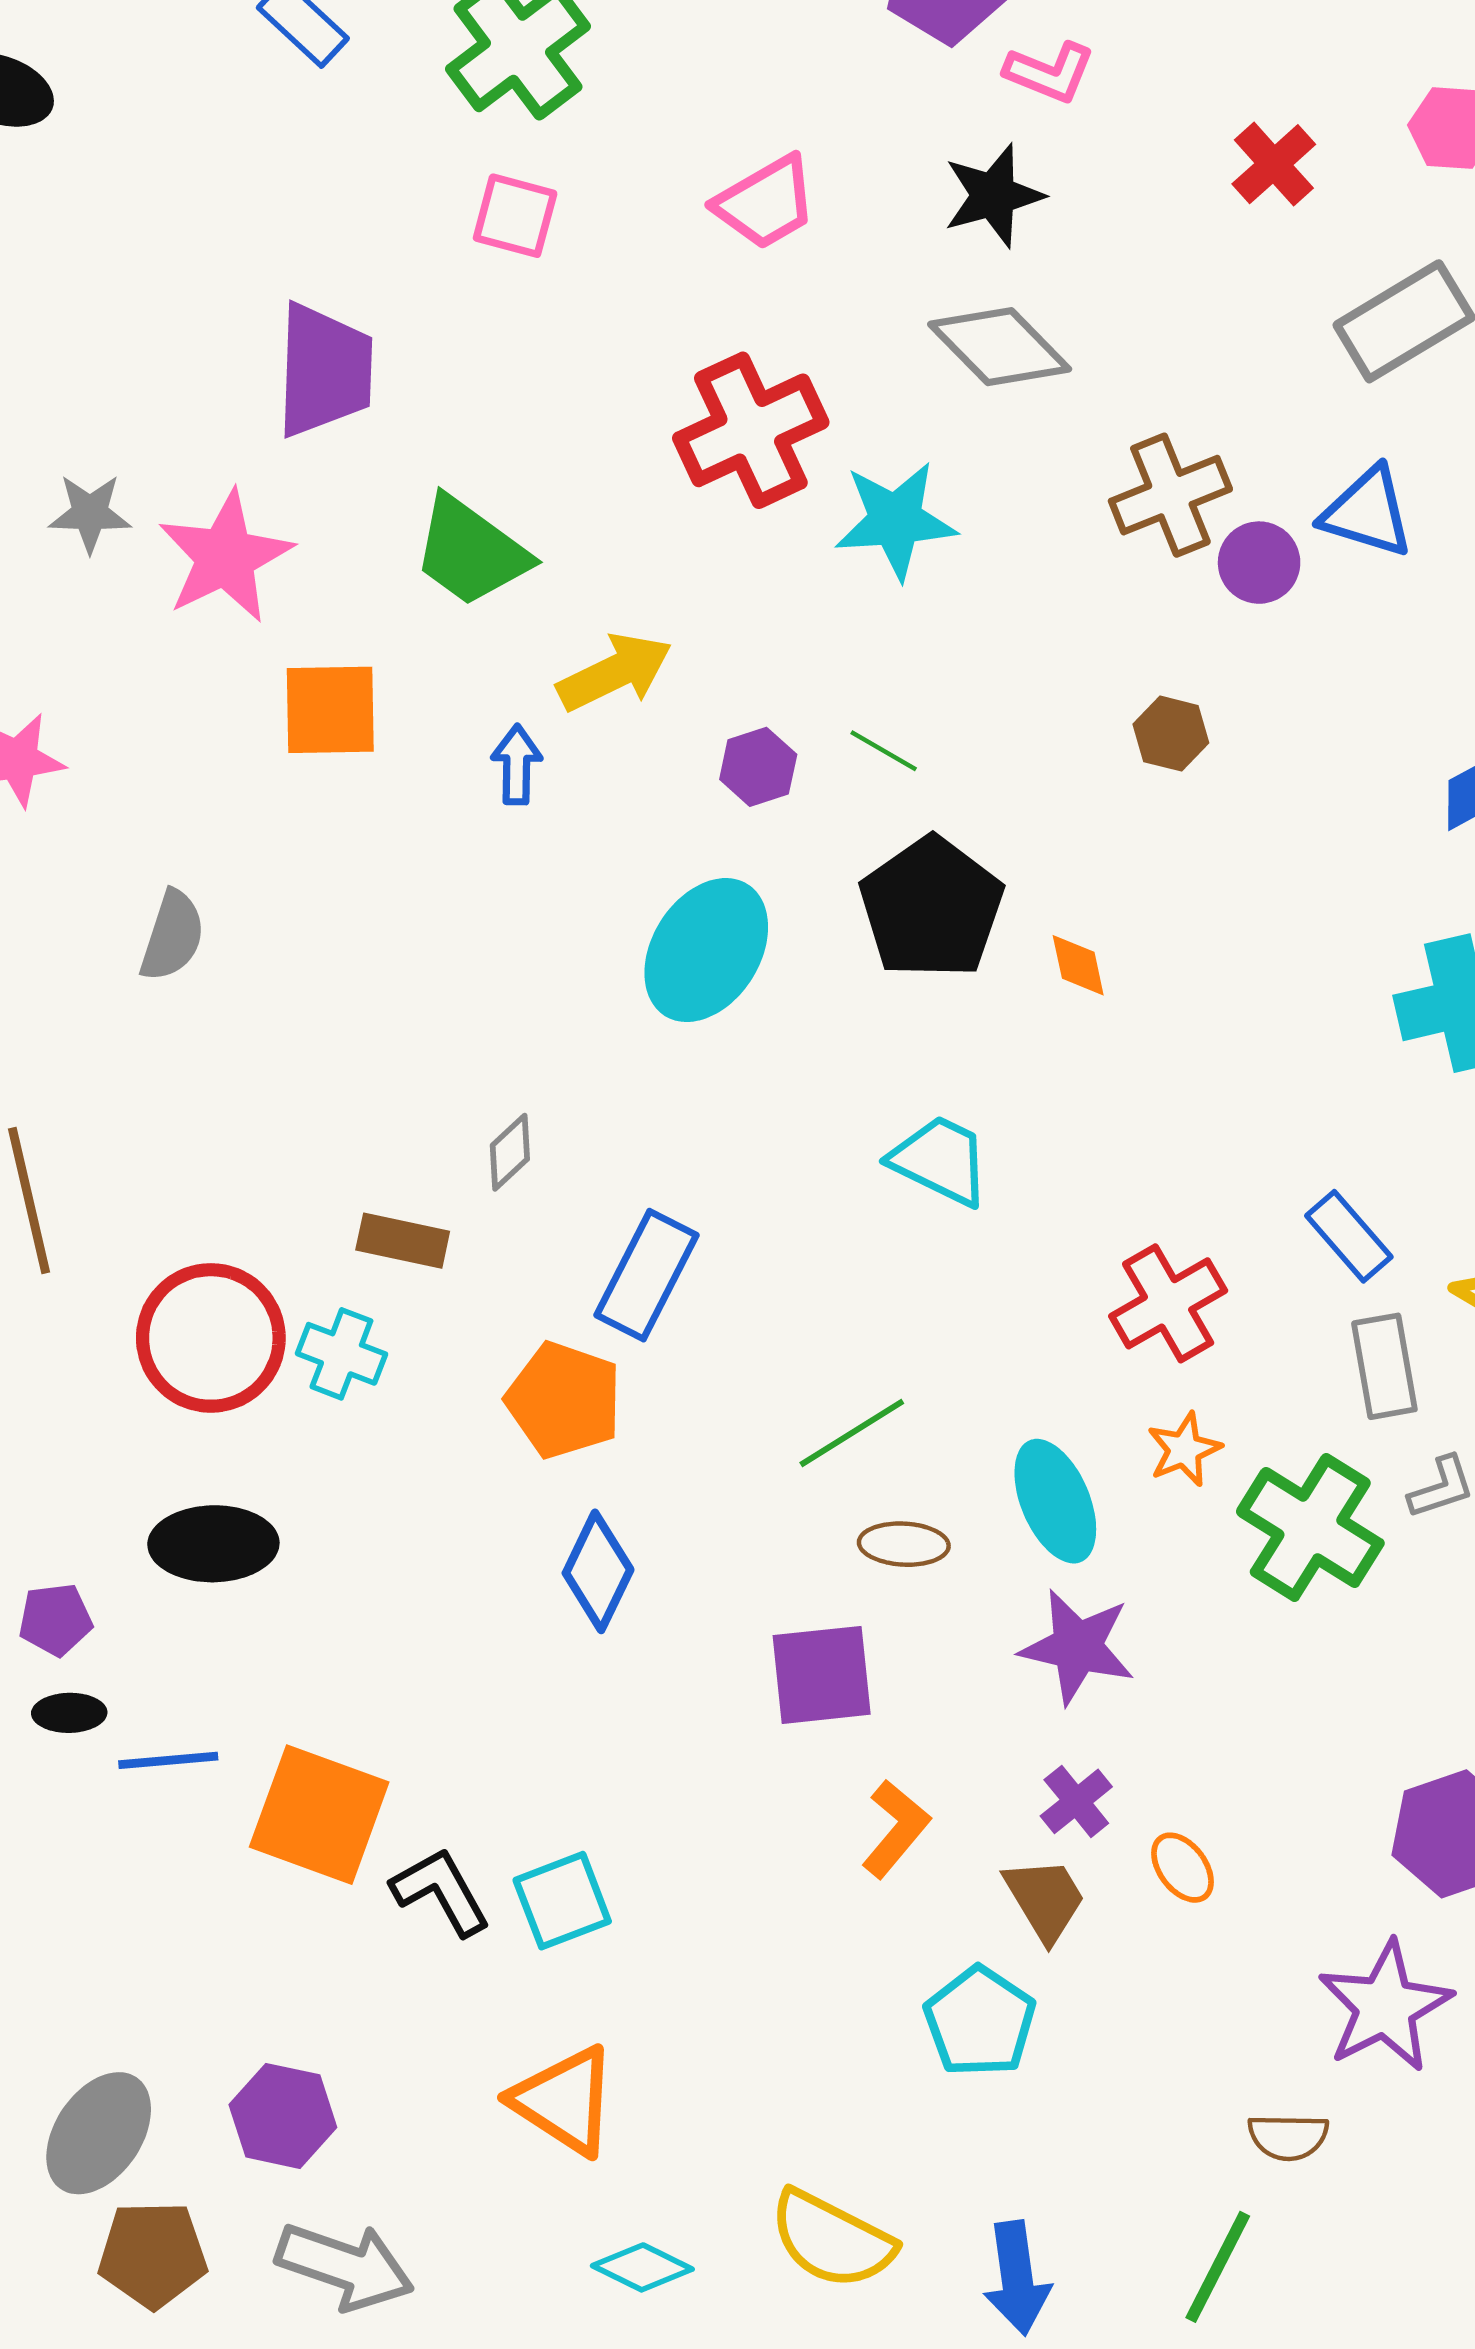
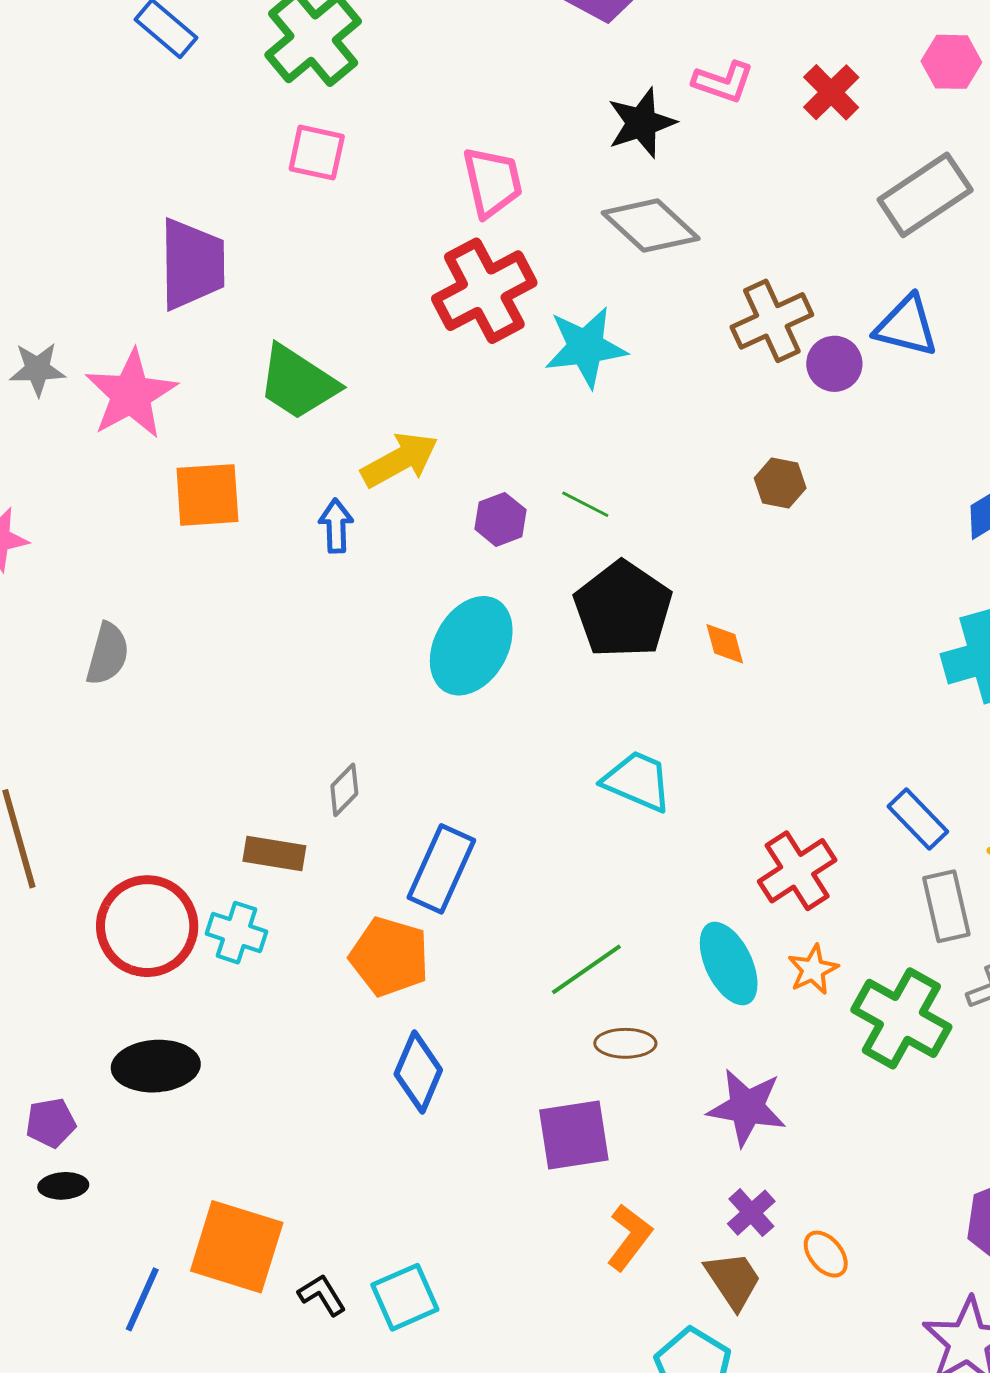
pink L-shape: (1050, 72) -> (723, 82), moved
pink trapezoid: (766, 203) -> (492, 182), moved, turned -70
cyan ellipse: (1055, 1501) -> (729, 964), moved
blue line: (168, 1760) -> (142, 1299), moved, turned -58
black L-shape: (441, 1891) -> (322, 1295), size x0.7

